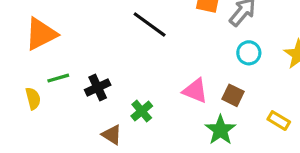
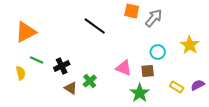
cyan circle: (249, 53) -> (158, 52), moved
green line: (58, 78) -> (37, 60), turned 40
brown square: (233, 95) -> (148, 71), turned -32
brown triangle: (112, 135) -> (71, 88), moved

